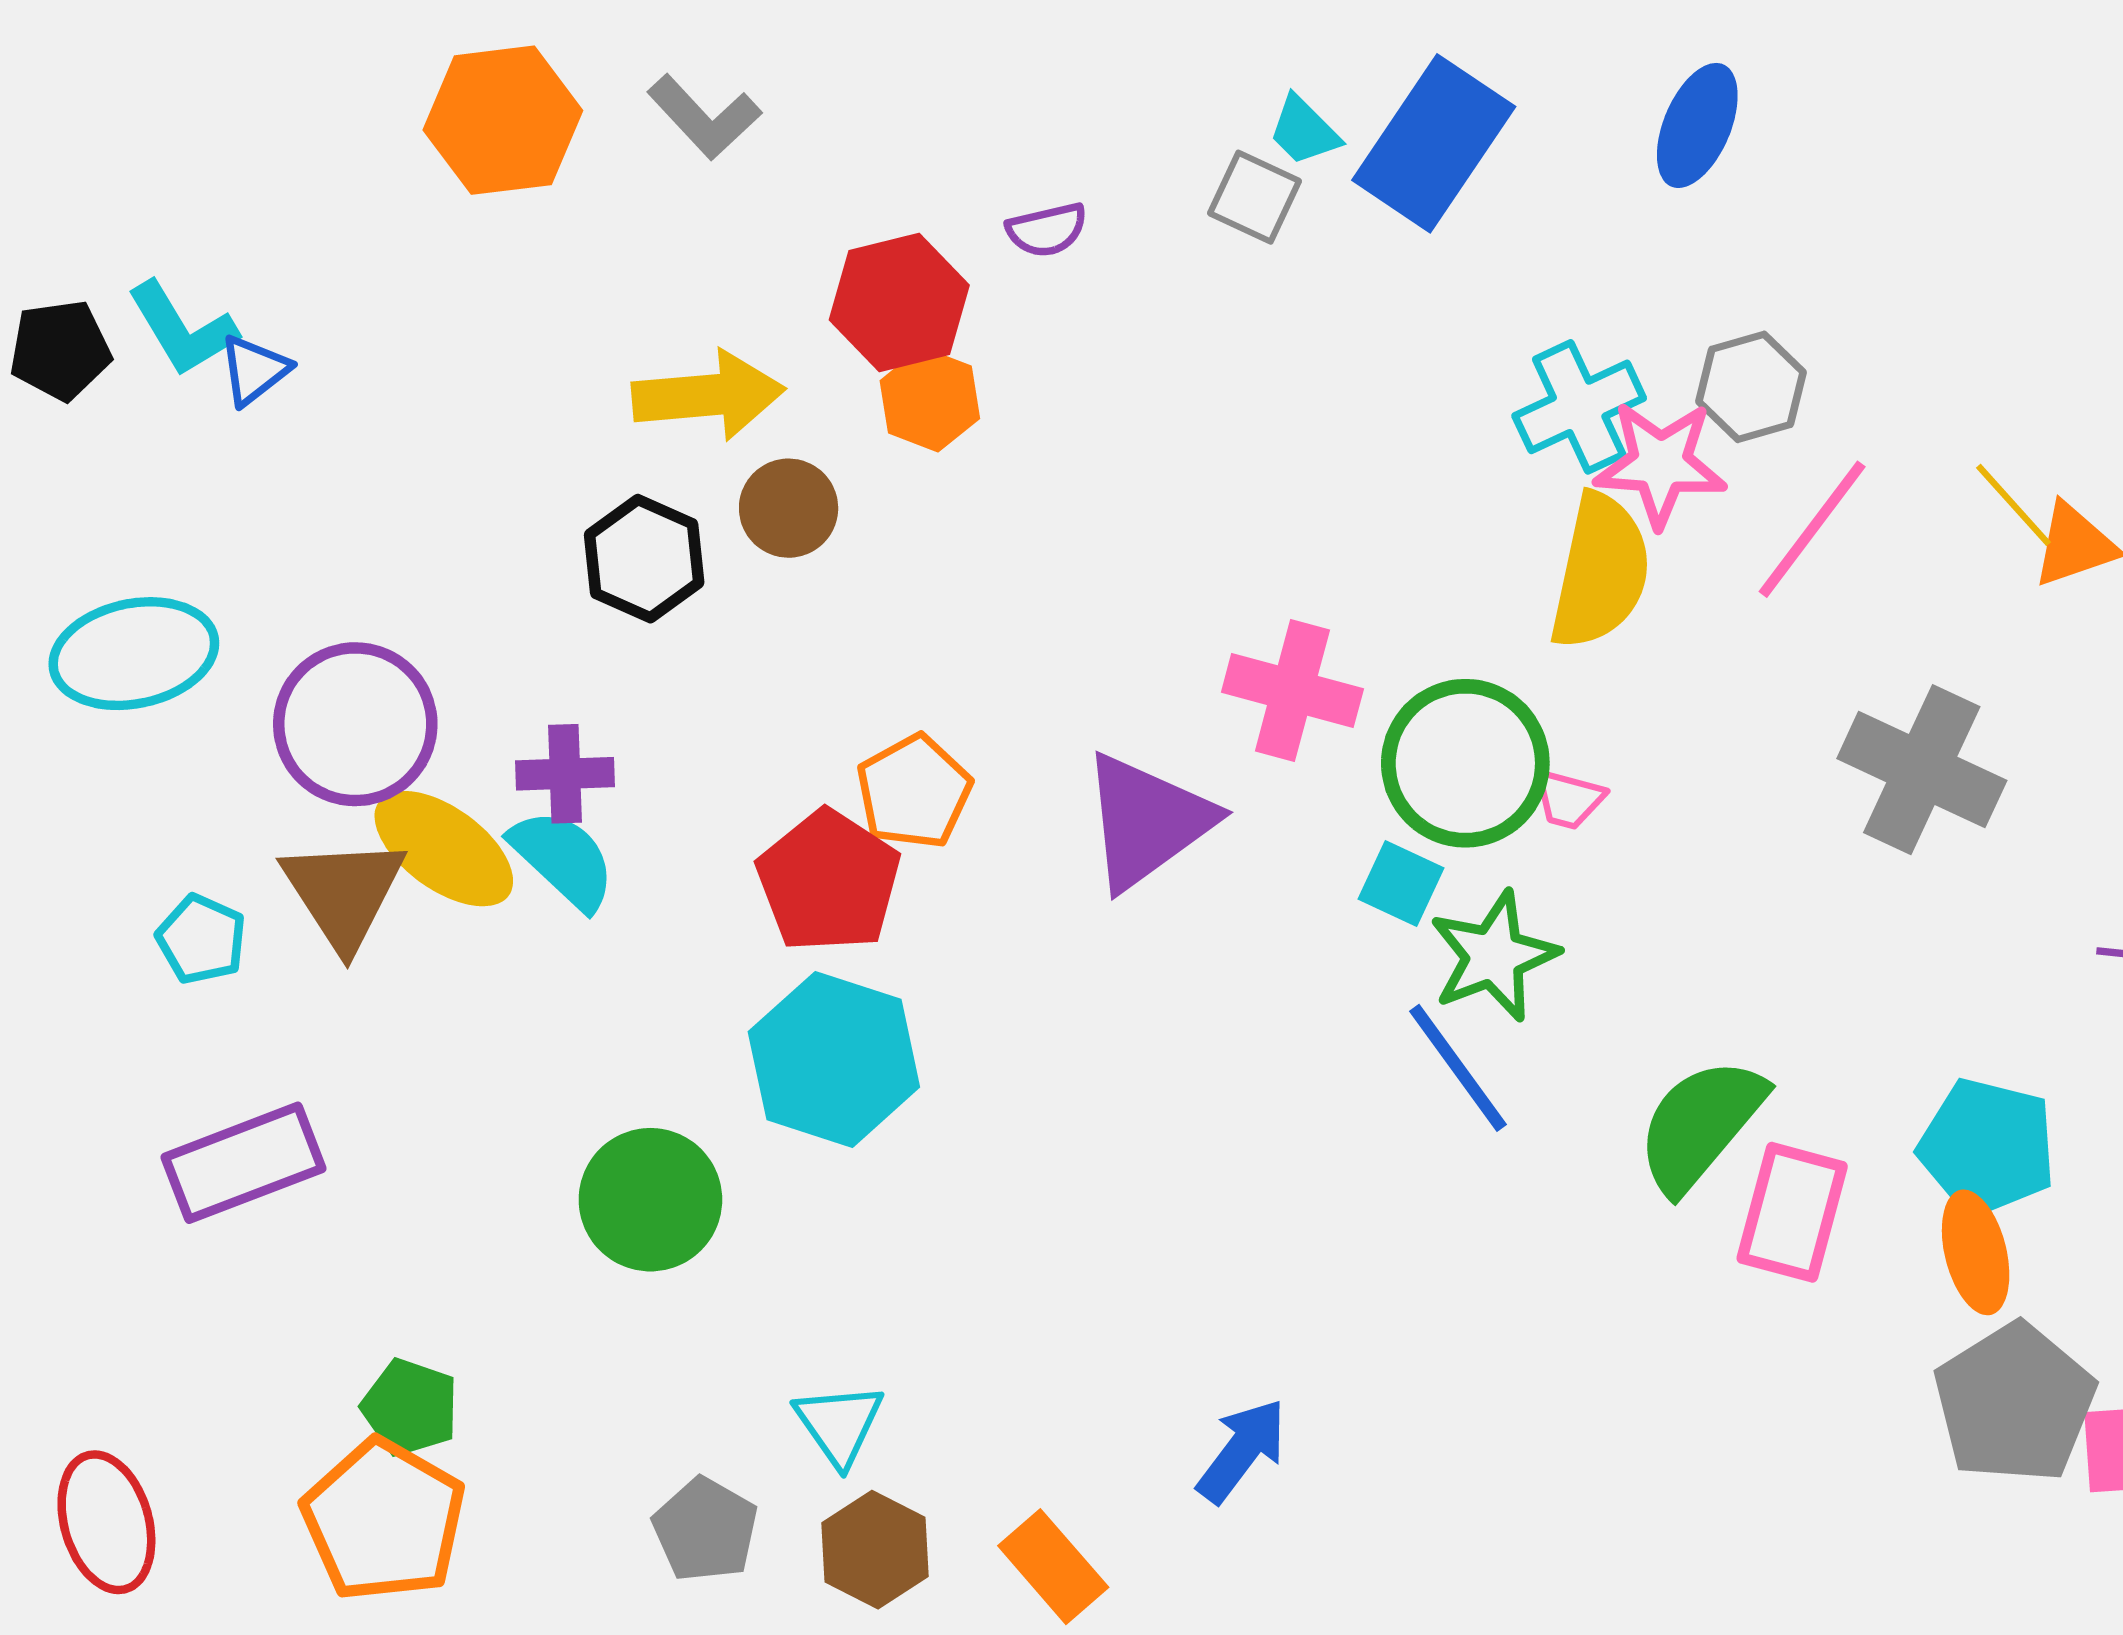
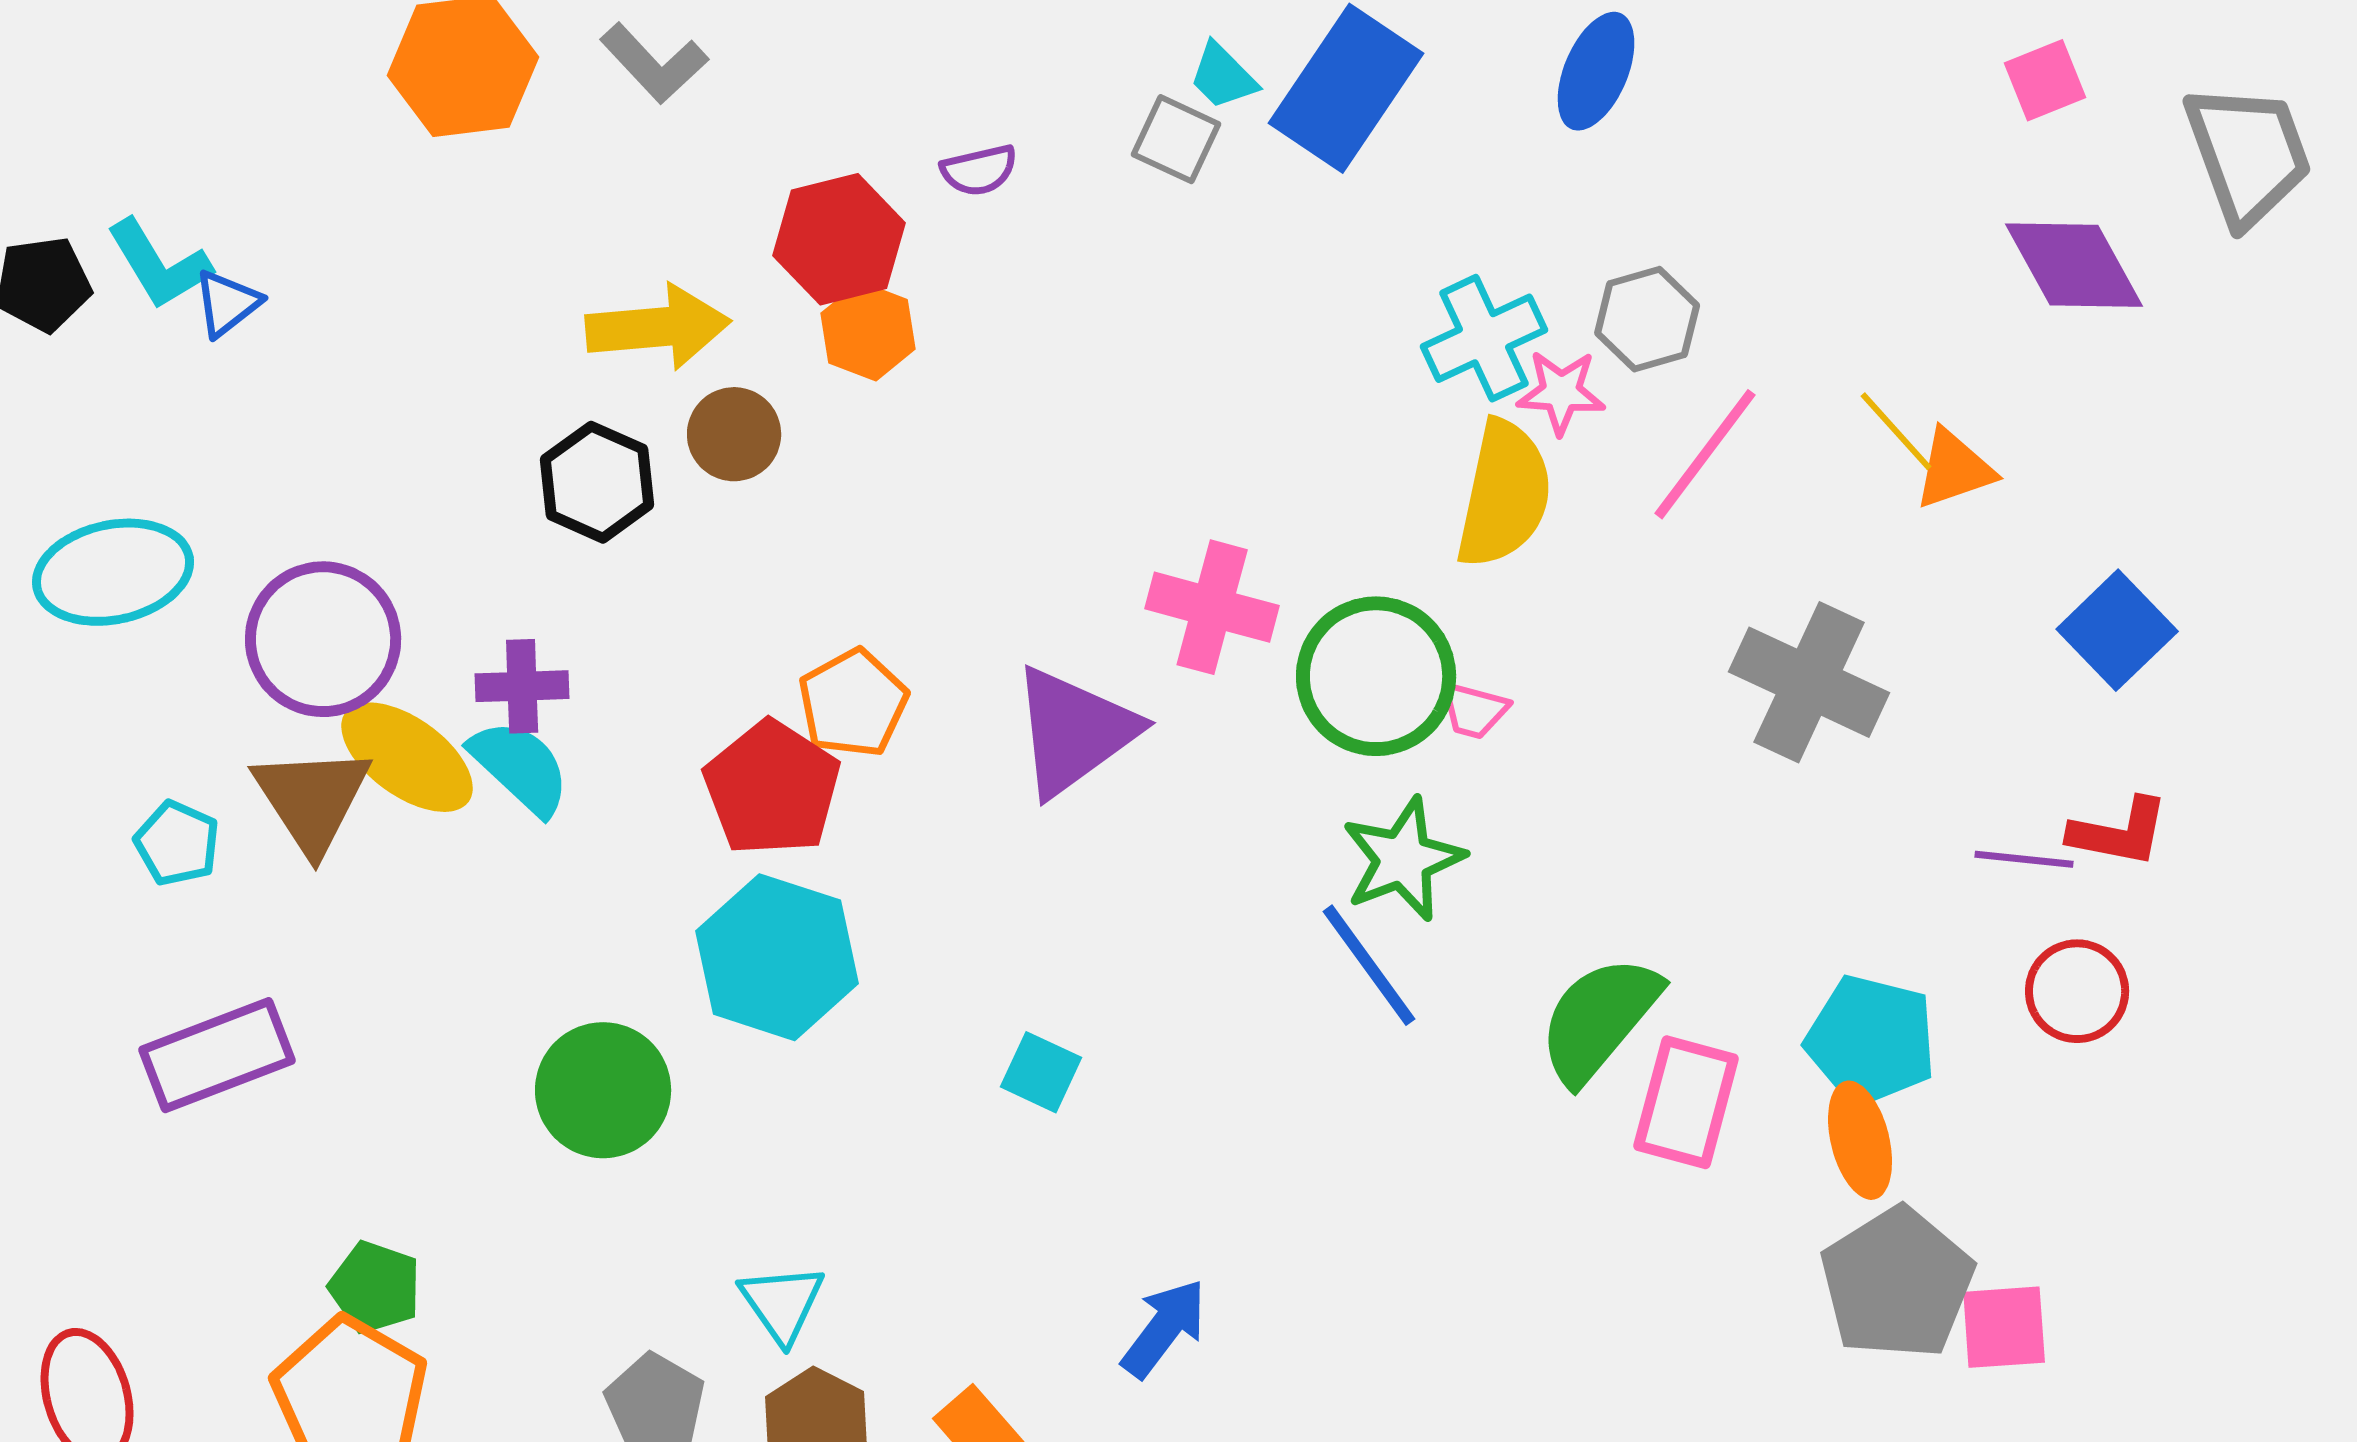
pink star: (1660, 464) -> (1561, 392), size x0.7
cyan square: (1401, 883) -> (1041, 1072), moved

